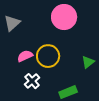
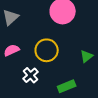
pink semicircle: (25, 56) -> (12, 50), moved

